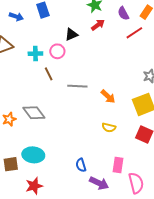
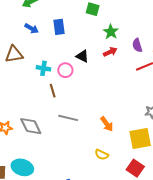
black triangle: (71, 34) -> (82, 56), turned 40
gray line: (77, 86) -> (68, 118), moved

